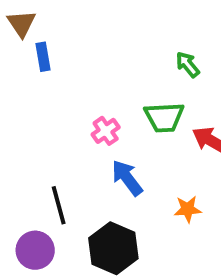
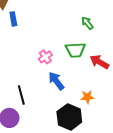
black hexagon: (113, 248) -> (69, 117), moved

